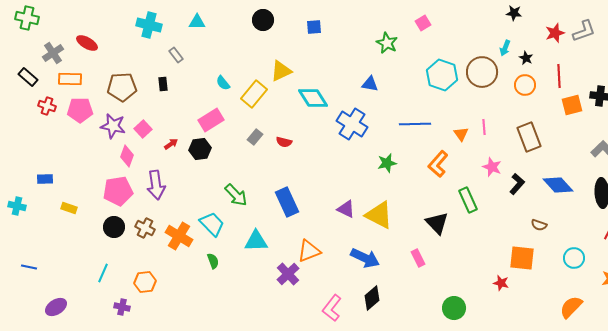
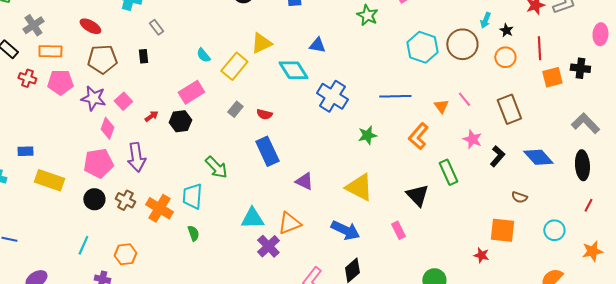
red ellipse: (87, 43) -> (90, 26), moved
blue triangle: (370, 84) -> (317, 45), moved
pink line: (484, 127) -> (464, 99), turned -35
blue rectangle: (287, 202) -> (267, 151), moved
yellow rectangle: (69, 208) -> (49, 180), size x1.8
purple triangle: (346, 209) -> (304, 181), moved
cyan trapezoid: (212, 224) -> (192, 196), turned -132
cyan triangle: (256, 241) -> (252, 218), moved

